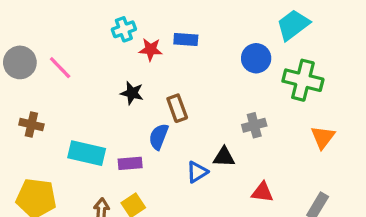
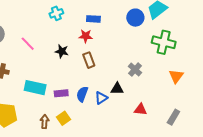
red star: (151, 50) -> (86, 36), moved
blue circle: (256, 58) -> (135, 18), moved
pink line: (60, 68) -> (28, 44), moved
gray cross: (254, 125) -> (135, 70), turned -32
blue semicircle: (159, 137) -> (82, 94), moved

